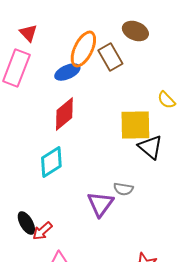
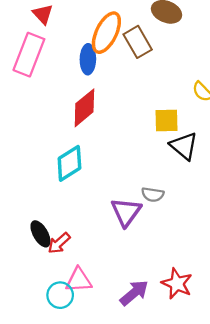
blue ellipse: (67, 72) -> (88, 59), turned -65
yellow square: (135, 125) -> (167, 121), size x0.7

